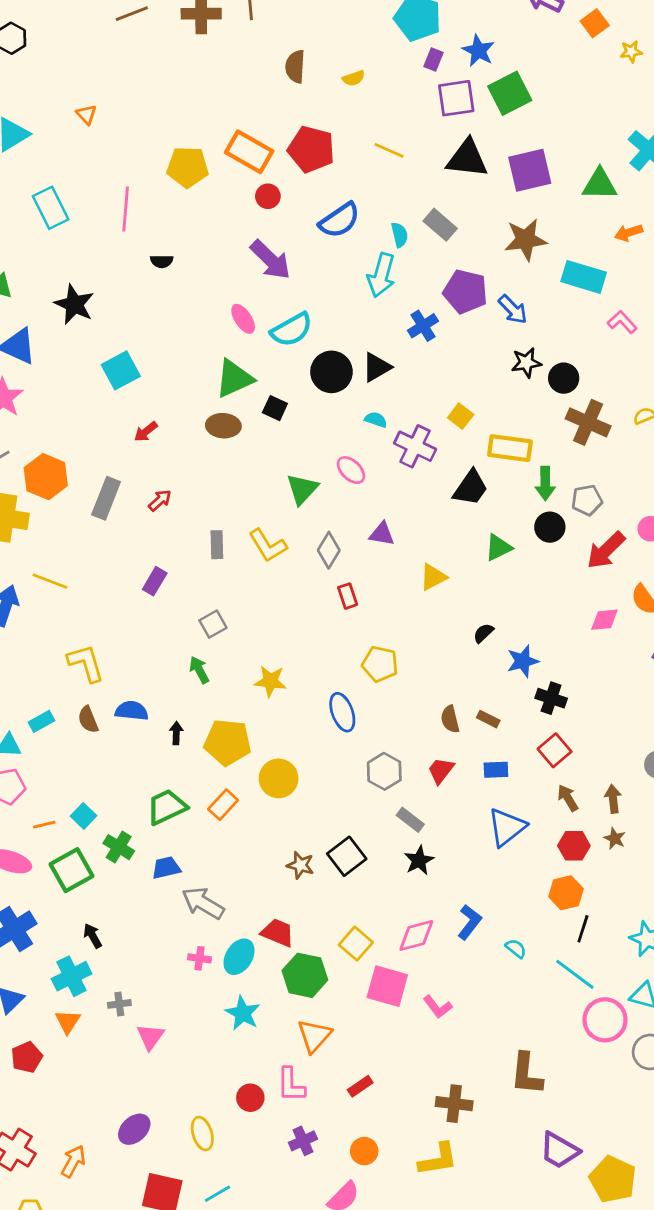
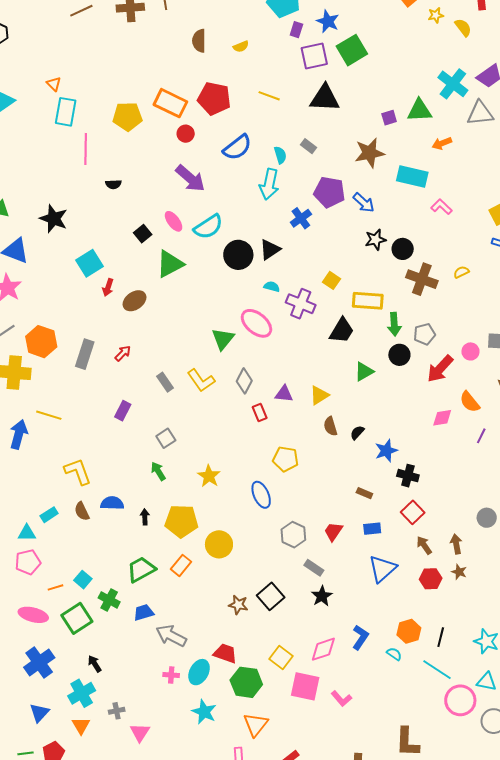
purple square: (530, 170) -> (389, 118), moved, size x0.5
cyan rectangle: (51, 208) -> (66, 112), moved, turned 40
gray rectangle: (440, 225) -> (309, 146), size x0.7
black square: (275, 408) -> (143, 234), moved, turned 30
brown ellipse: (223, 426) -> (135, 301), moved, turned -35
red arrow: (146, 432) -> (108, 287), moved, turned -30
pink ellipse: (351, 470) -> (256, 323), size x1.5
purple triangle: (382, 534) -> (284, 394), moved
gray rectangle: (217, 545) -> (165, 382), turned -30
yellow star: (270, 681) -> (209, 476), turned 30
brown semicircle: (450, 719) -> (330, 426), moved
orange hexagon: (566, 893) -> (409, 631), moved

